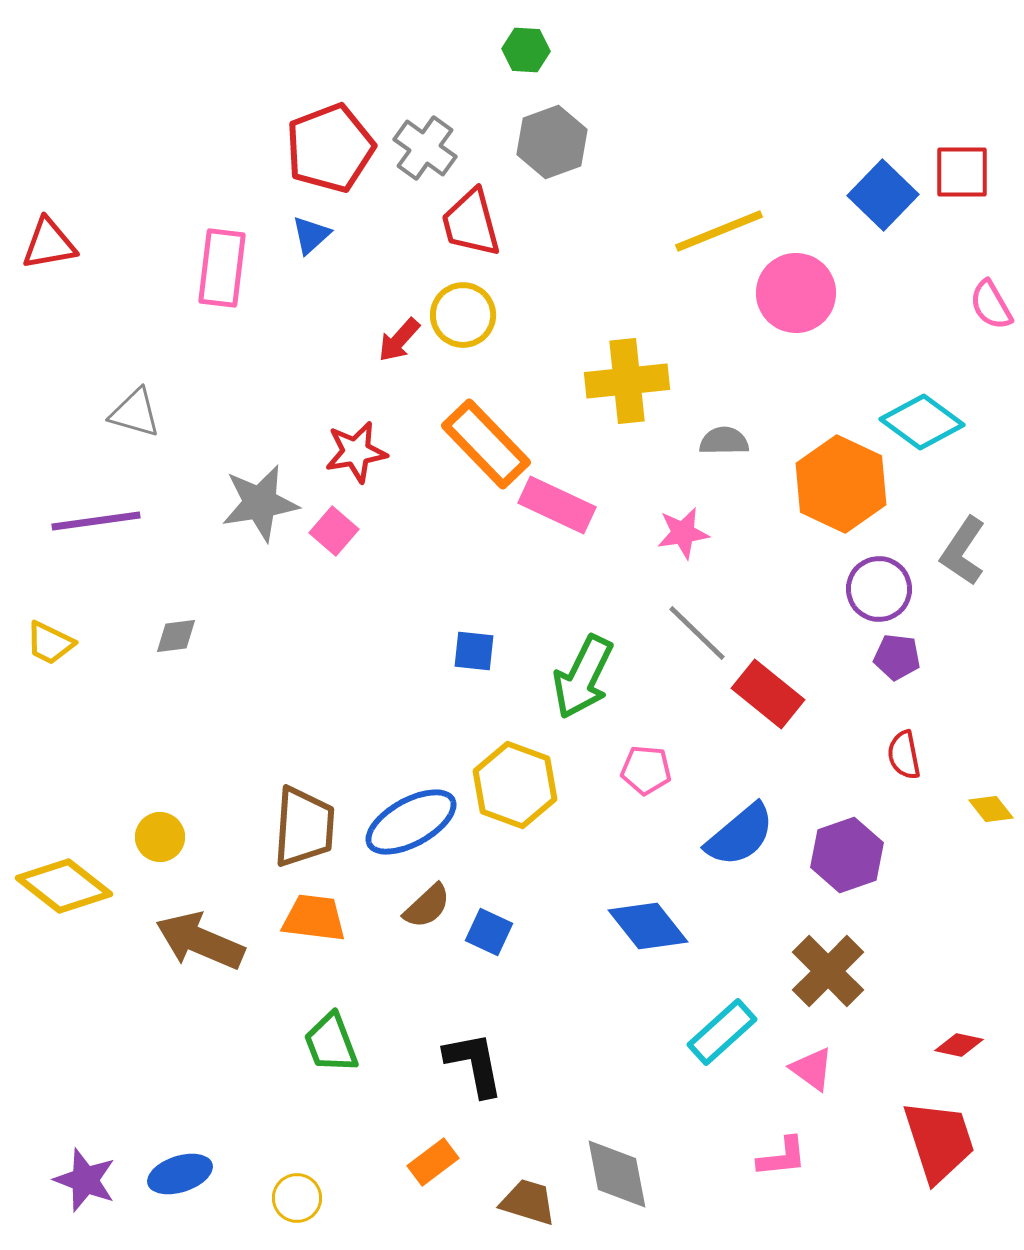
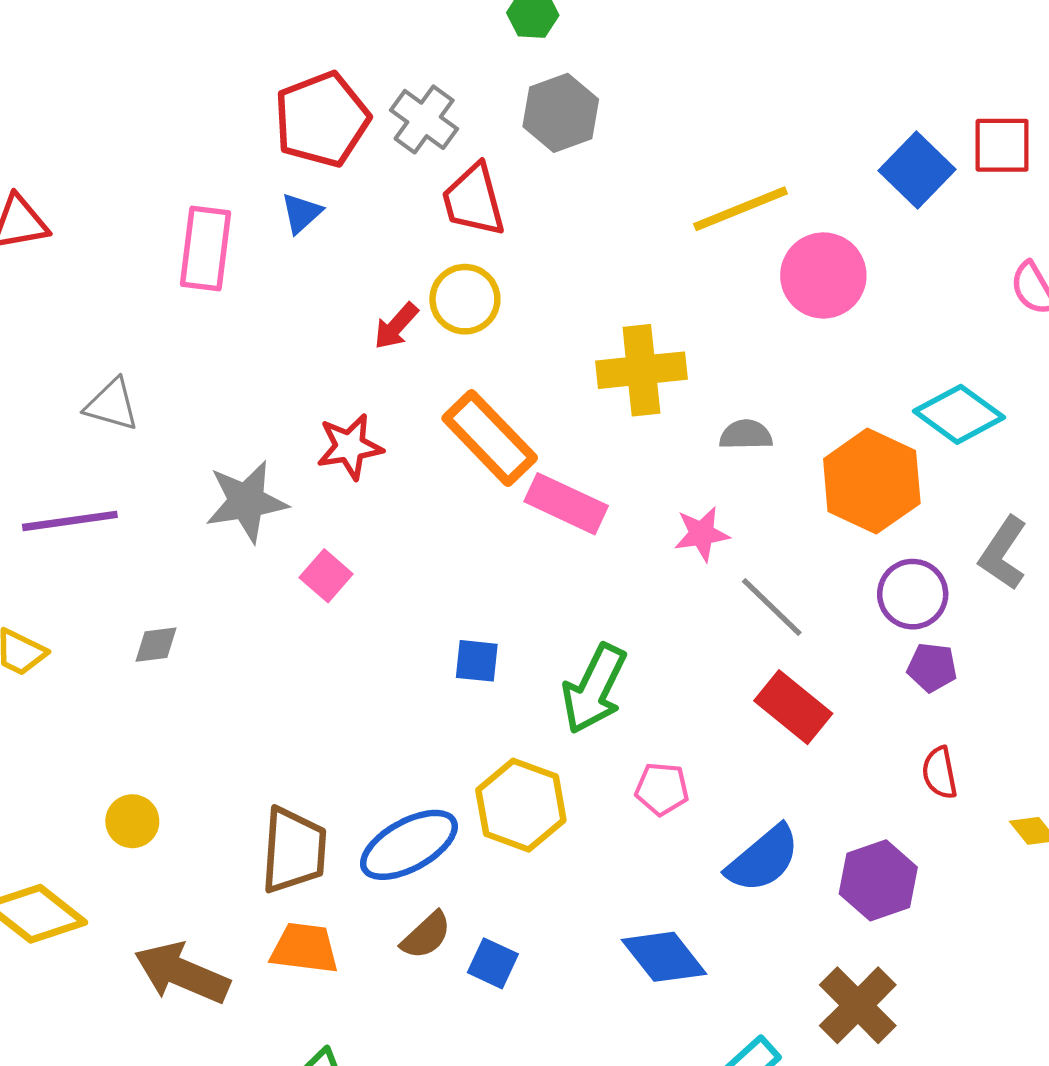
pink square: (334, 531) -> (326, 576), moved
gray line: (697, 633) -> (772, 607), moved
yellow circle: (160, 837) -> (132, 821), moved

